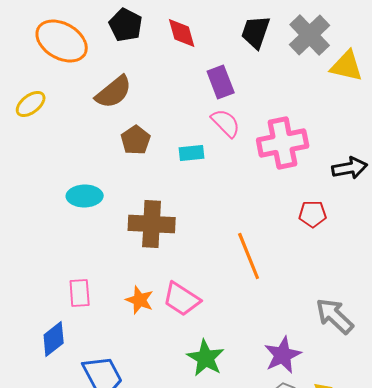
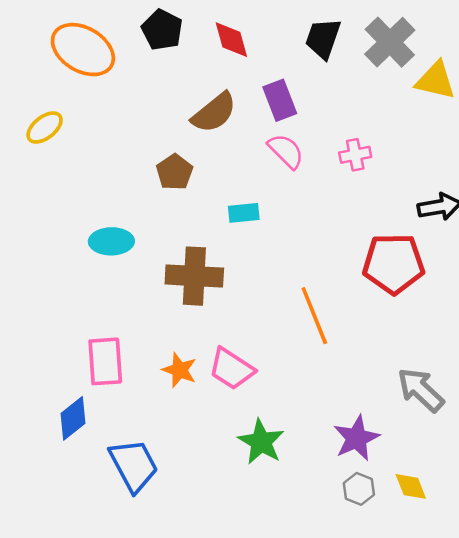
brown semicircle: (114, 92) -> (214, 113), moved
pink cross: (283, 143) -> (355, 155), moved, size x0.5
cyan rectangle: (192, 153) -> (244, 213), moved
red pentagon: (313, 214) -> (394, 264), size x1.8
pink rectangle: (80, 293) -> (105, 361), size x1.4

